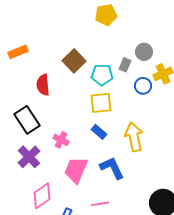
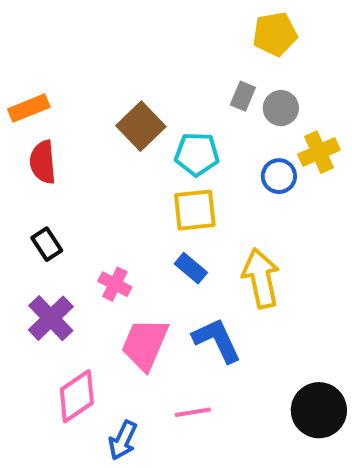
yellow pentagon: (106, 15) -> (275, 34), moved
gray rectangle: (125, 65) -> (243, 96), moved
red semicircle: (43, 85) -> (43, 162), moved
black rectangle: (27, 120) -> (47, 244), size x0.6

